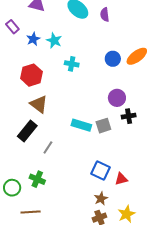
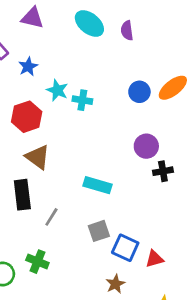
cyan star: (54, 41) -> (57, 90), moved
gray square: (103, 126) -> (99, 231), moved
black rectangle: (27, 131) -> (22, 195), turned -45
brown star: (101, 199) -> (115, 284), moved

